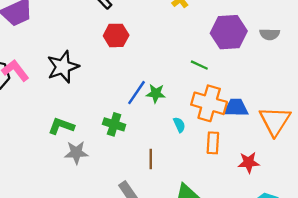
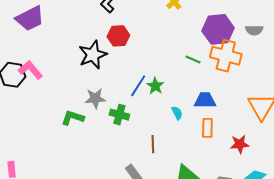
black star: (63, 67) -> (93, 55), moved
green star: (156, 93) -> (155, 86), turned 30
orange cross: (209, 103) -> (226, 56), moved
blue trapezoid: (236, 108) -> (205, 100), moved
gray star: (76, 153) -> (95, 98), moved

